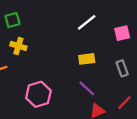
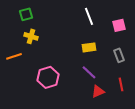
white line: (87, 22) -> (89, 16), turned -72
red line: (124, 103) -> (121, 84), turned -56

